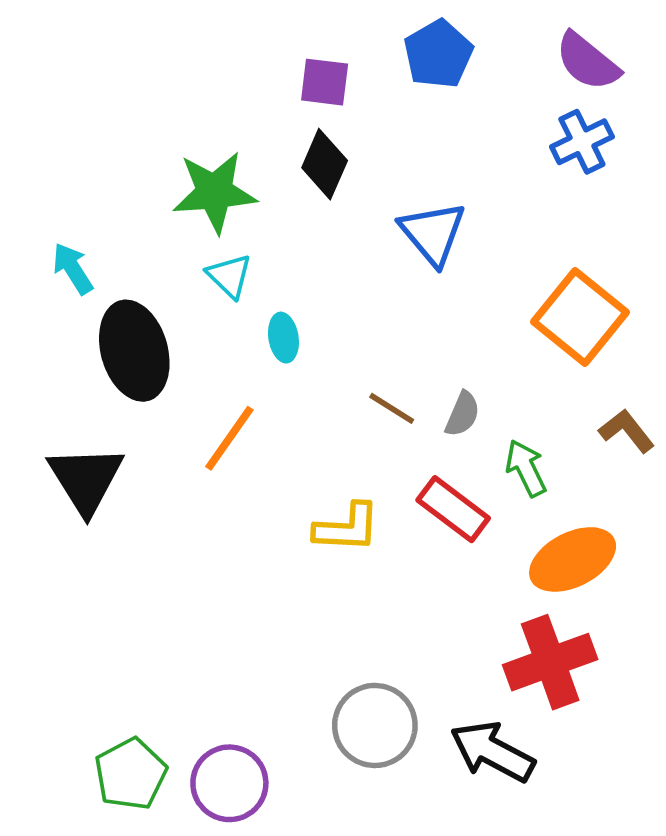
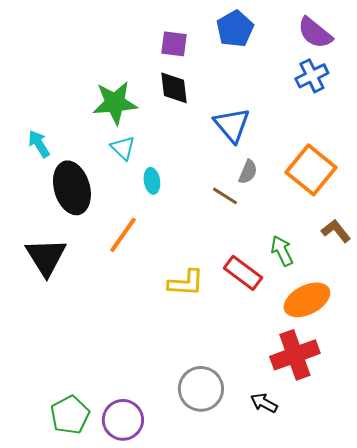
black diamond: (325, 164) -> (174, 88), turned -30
brown line: (392, 408) -> (225, 196), moved
gray semicircle: (463, 414) -> (248, 172), moved
black arrow: (492, 752) -> (264, 403), size x0.6

